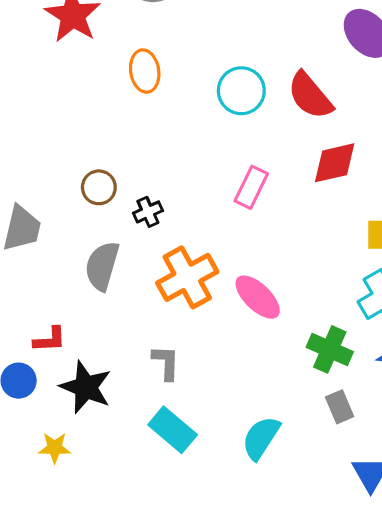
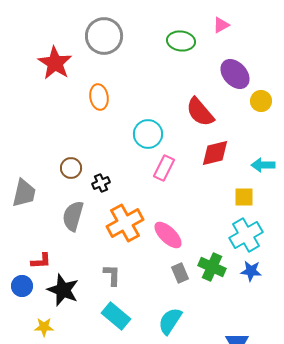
cyan circle: (241, 91) -> (148, 134), moved
gray rectangle: (340, 407) -> (180, 273), moved

